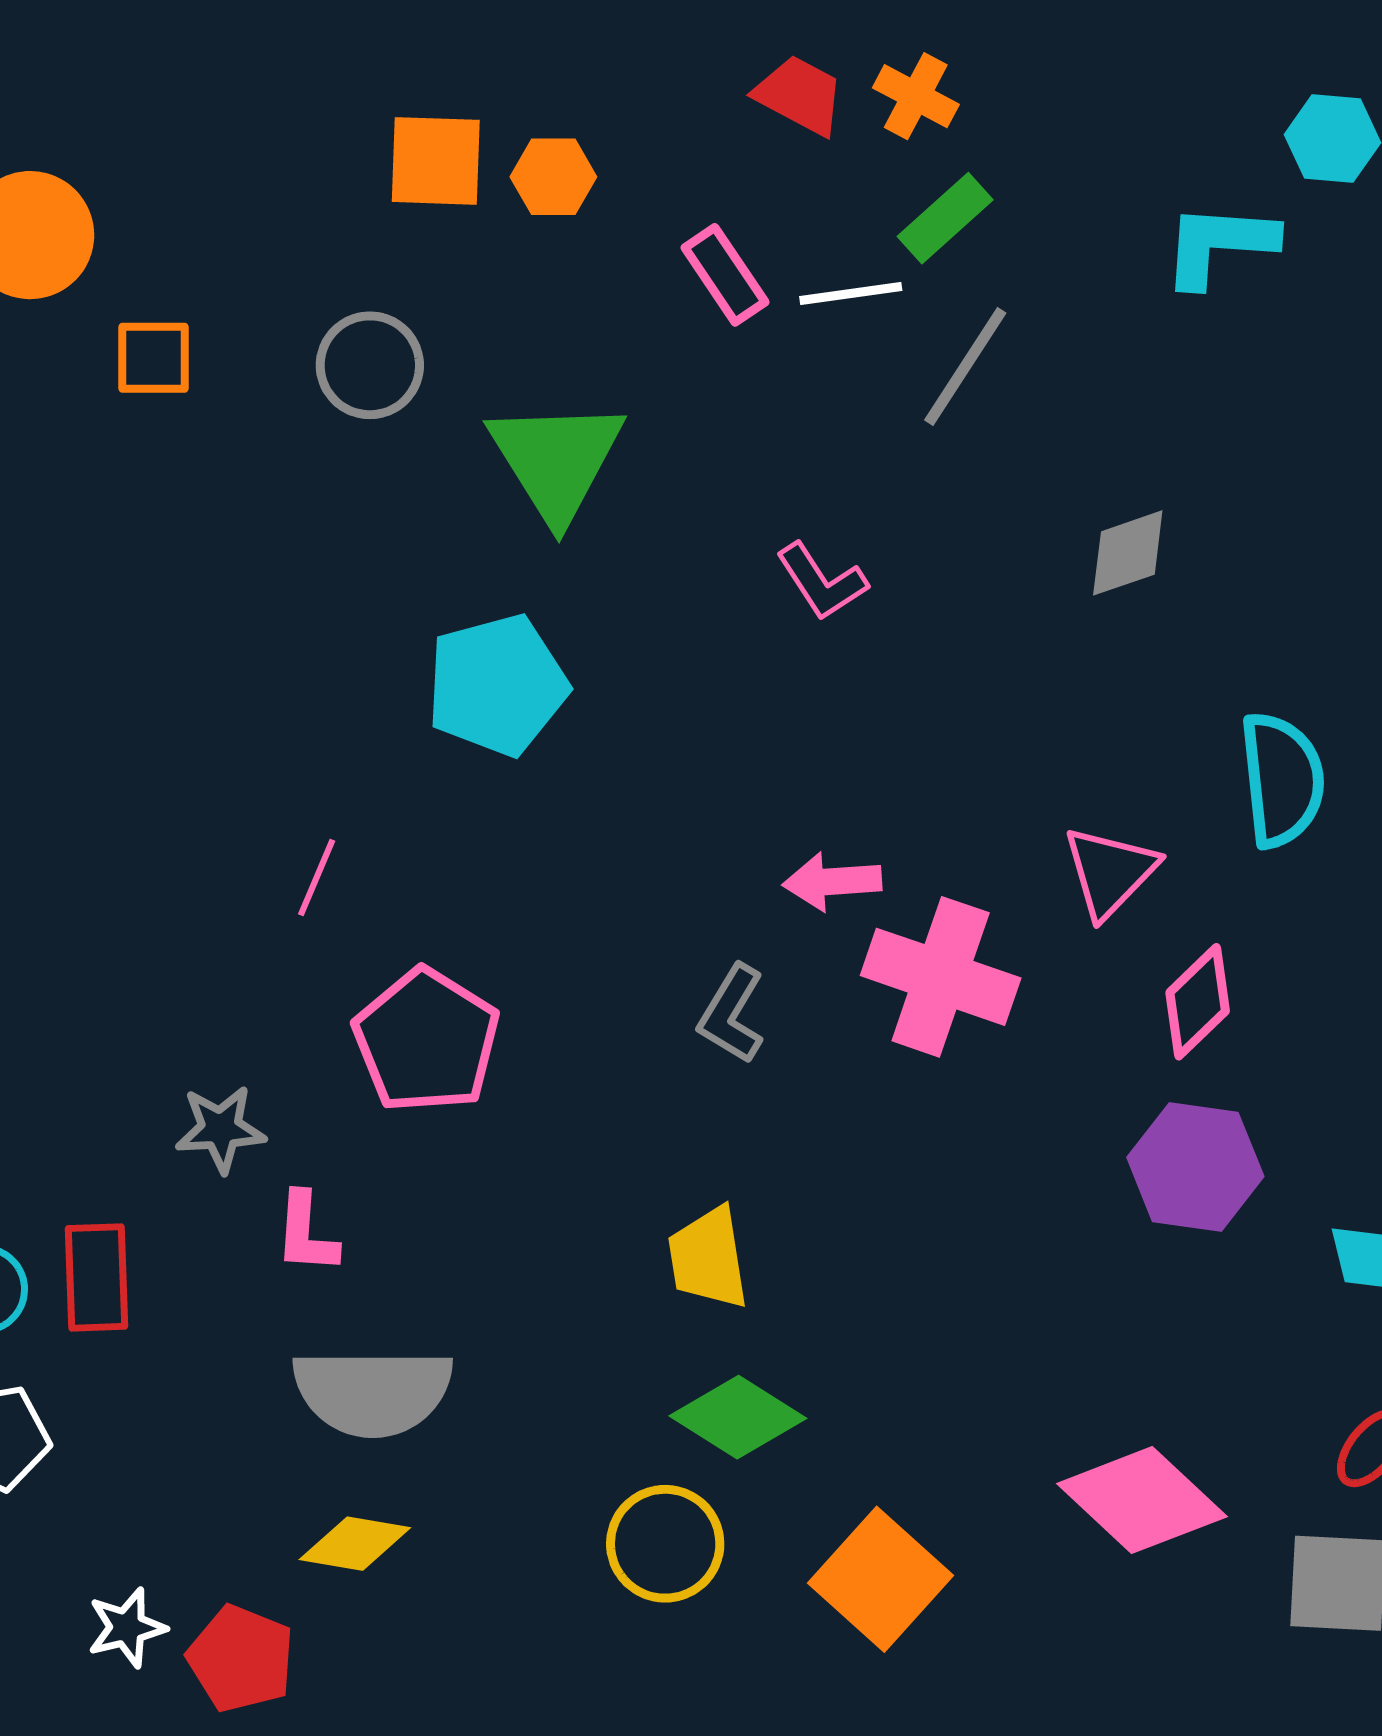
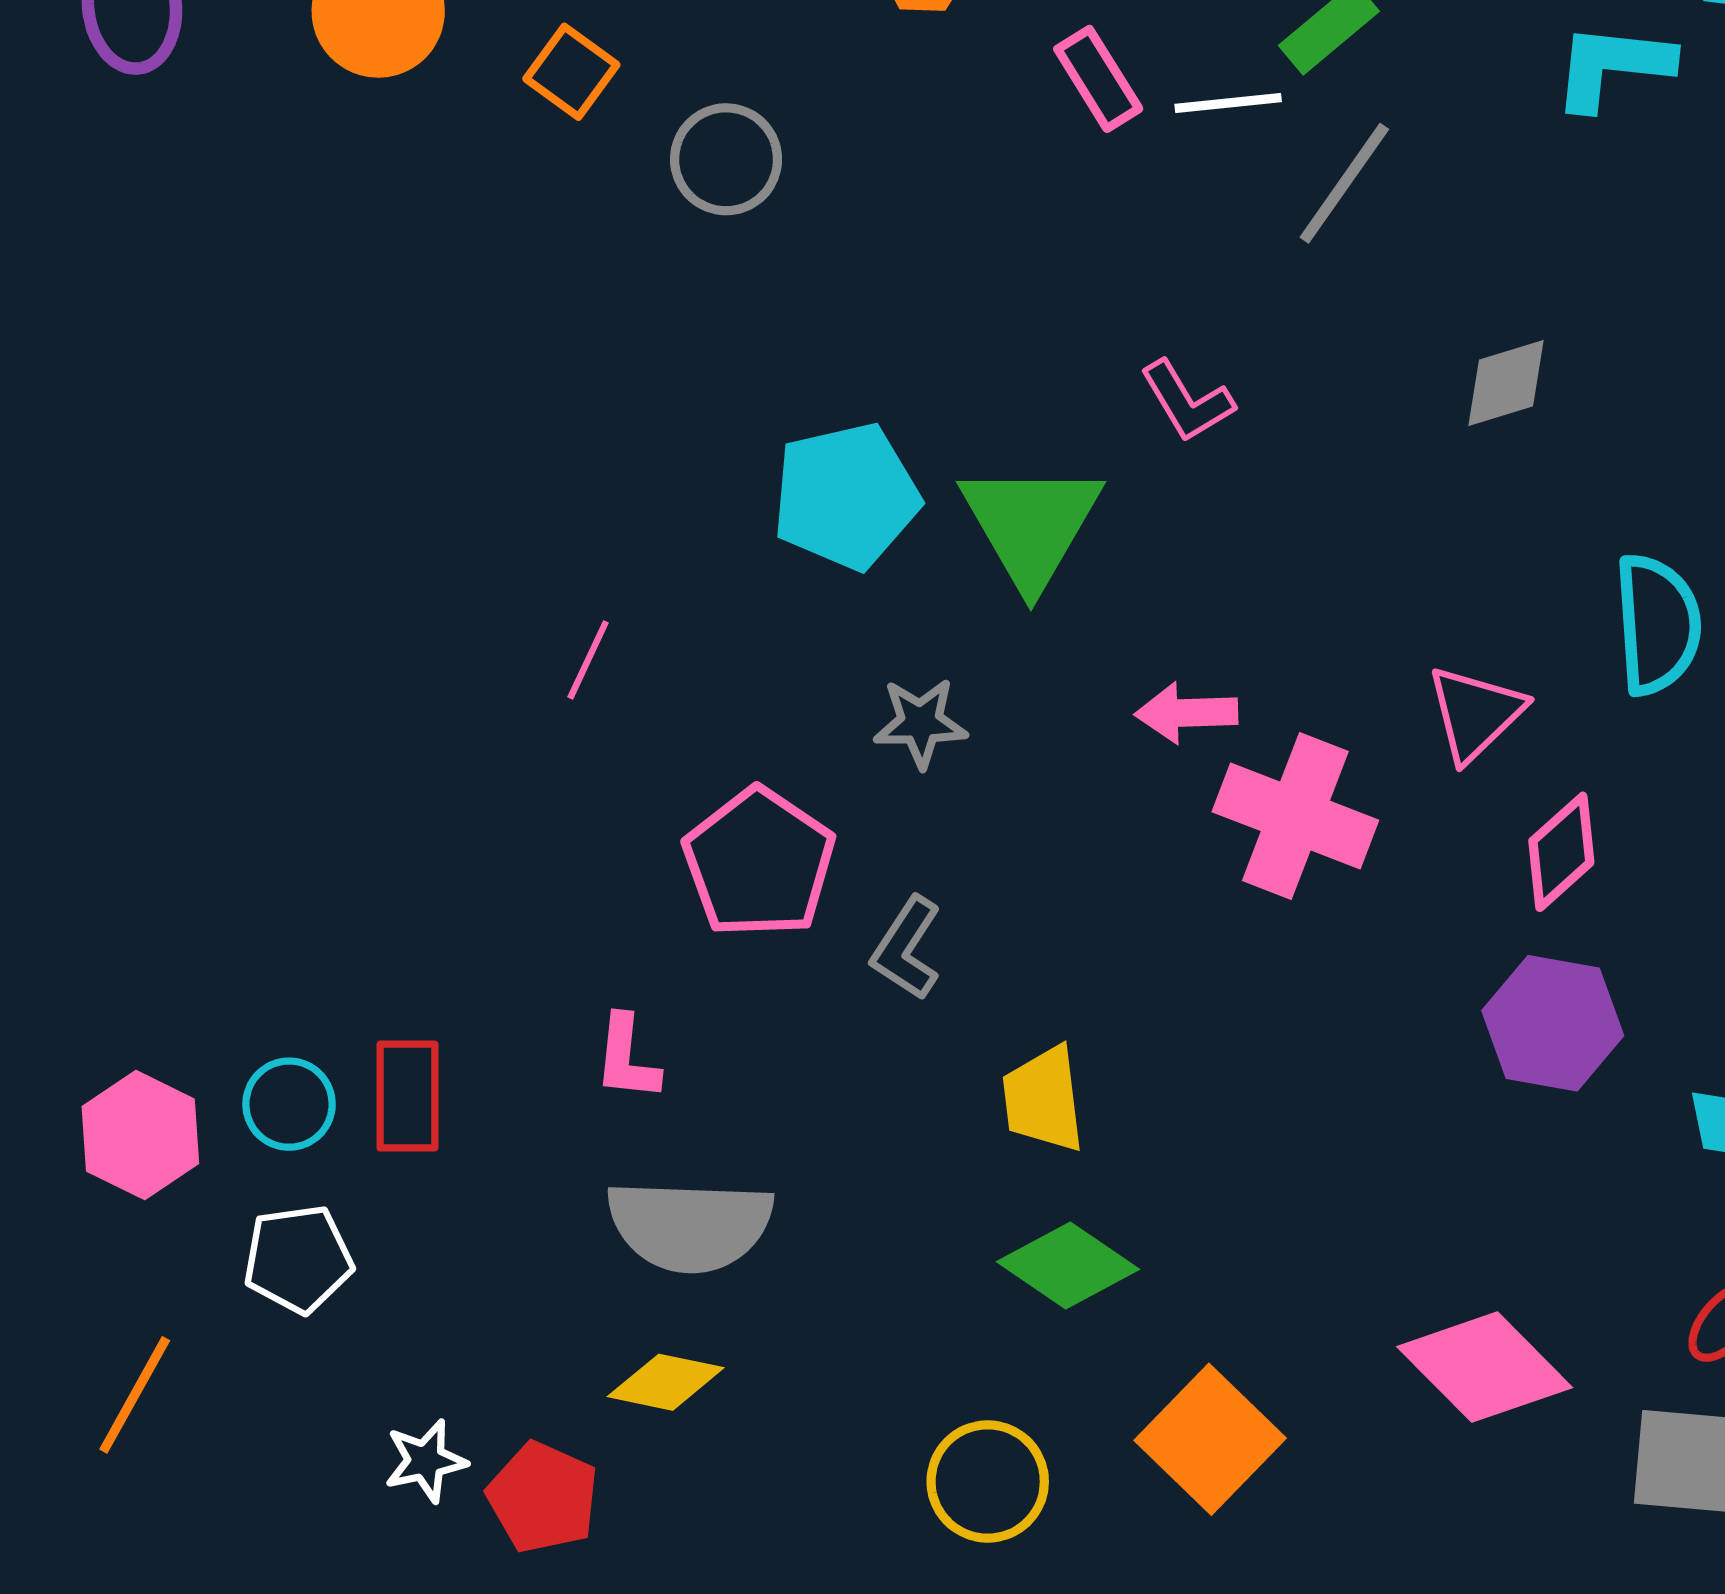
orange square: (153, 358) -> (571, 72), moved, turned 34
green triangle: (556, 460) -> (1031, 525), moved
pink line: (317, 877) -> (588, 660), moved
gray L-shape: (732, 1014) -> (907, 948), moved
gray star: (220, 1129) -> (920, 723), moved
yellow circle: (665, 1544) -> (988, 1481), moved

